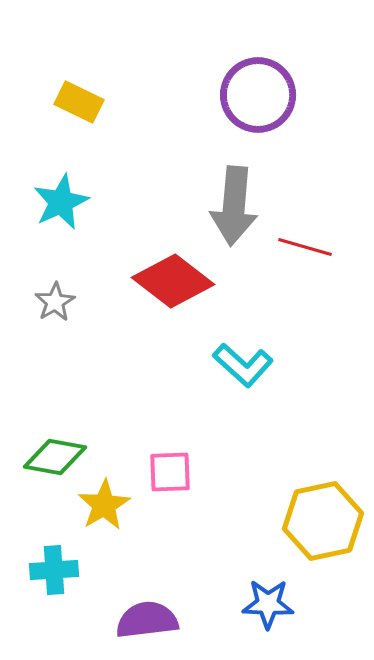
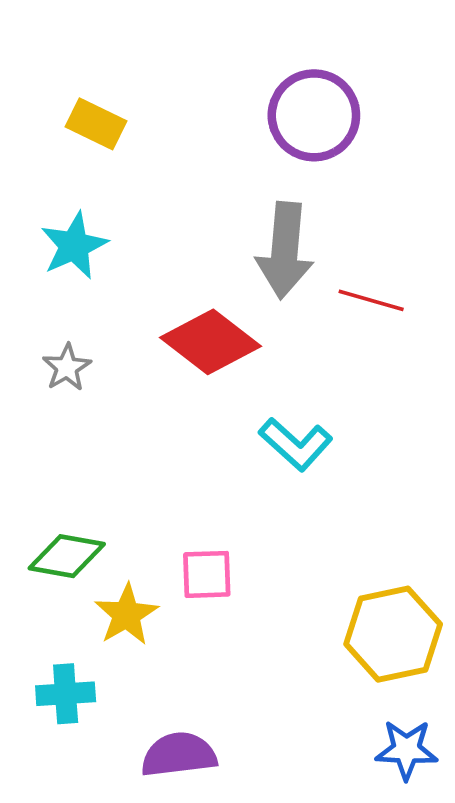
blue star: (268, 604) -> (406, 750), moved

